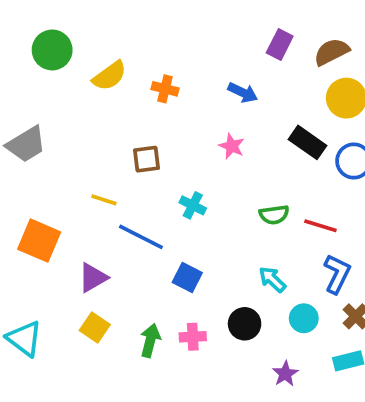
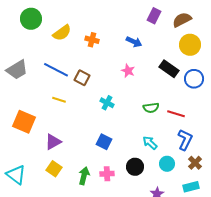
brown square: (146, 159) -> (82, 78), turned 35
blue line: (141, 237) -> (56, 70), moved

